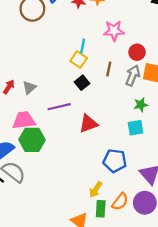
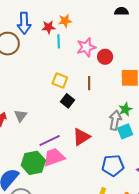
cyan line: (83, 46) -> (59, 41), moved
red circle: (137, 52) -> (105, 57), moved
gray arrow: (133, 75) -> (115, 120), moved
purple line: (59, 107) -> (50, 140), moved
pink trapezoid: (24, 120) -> (54, 157), moved

